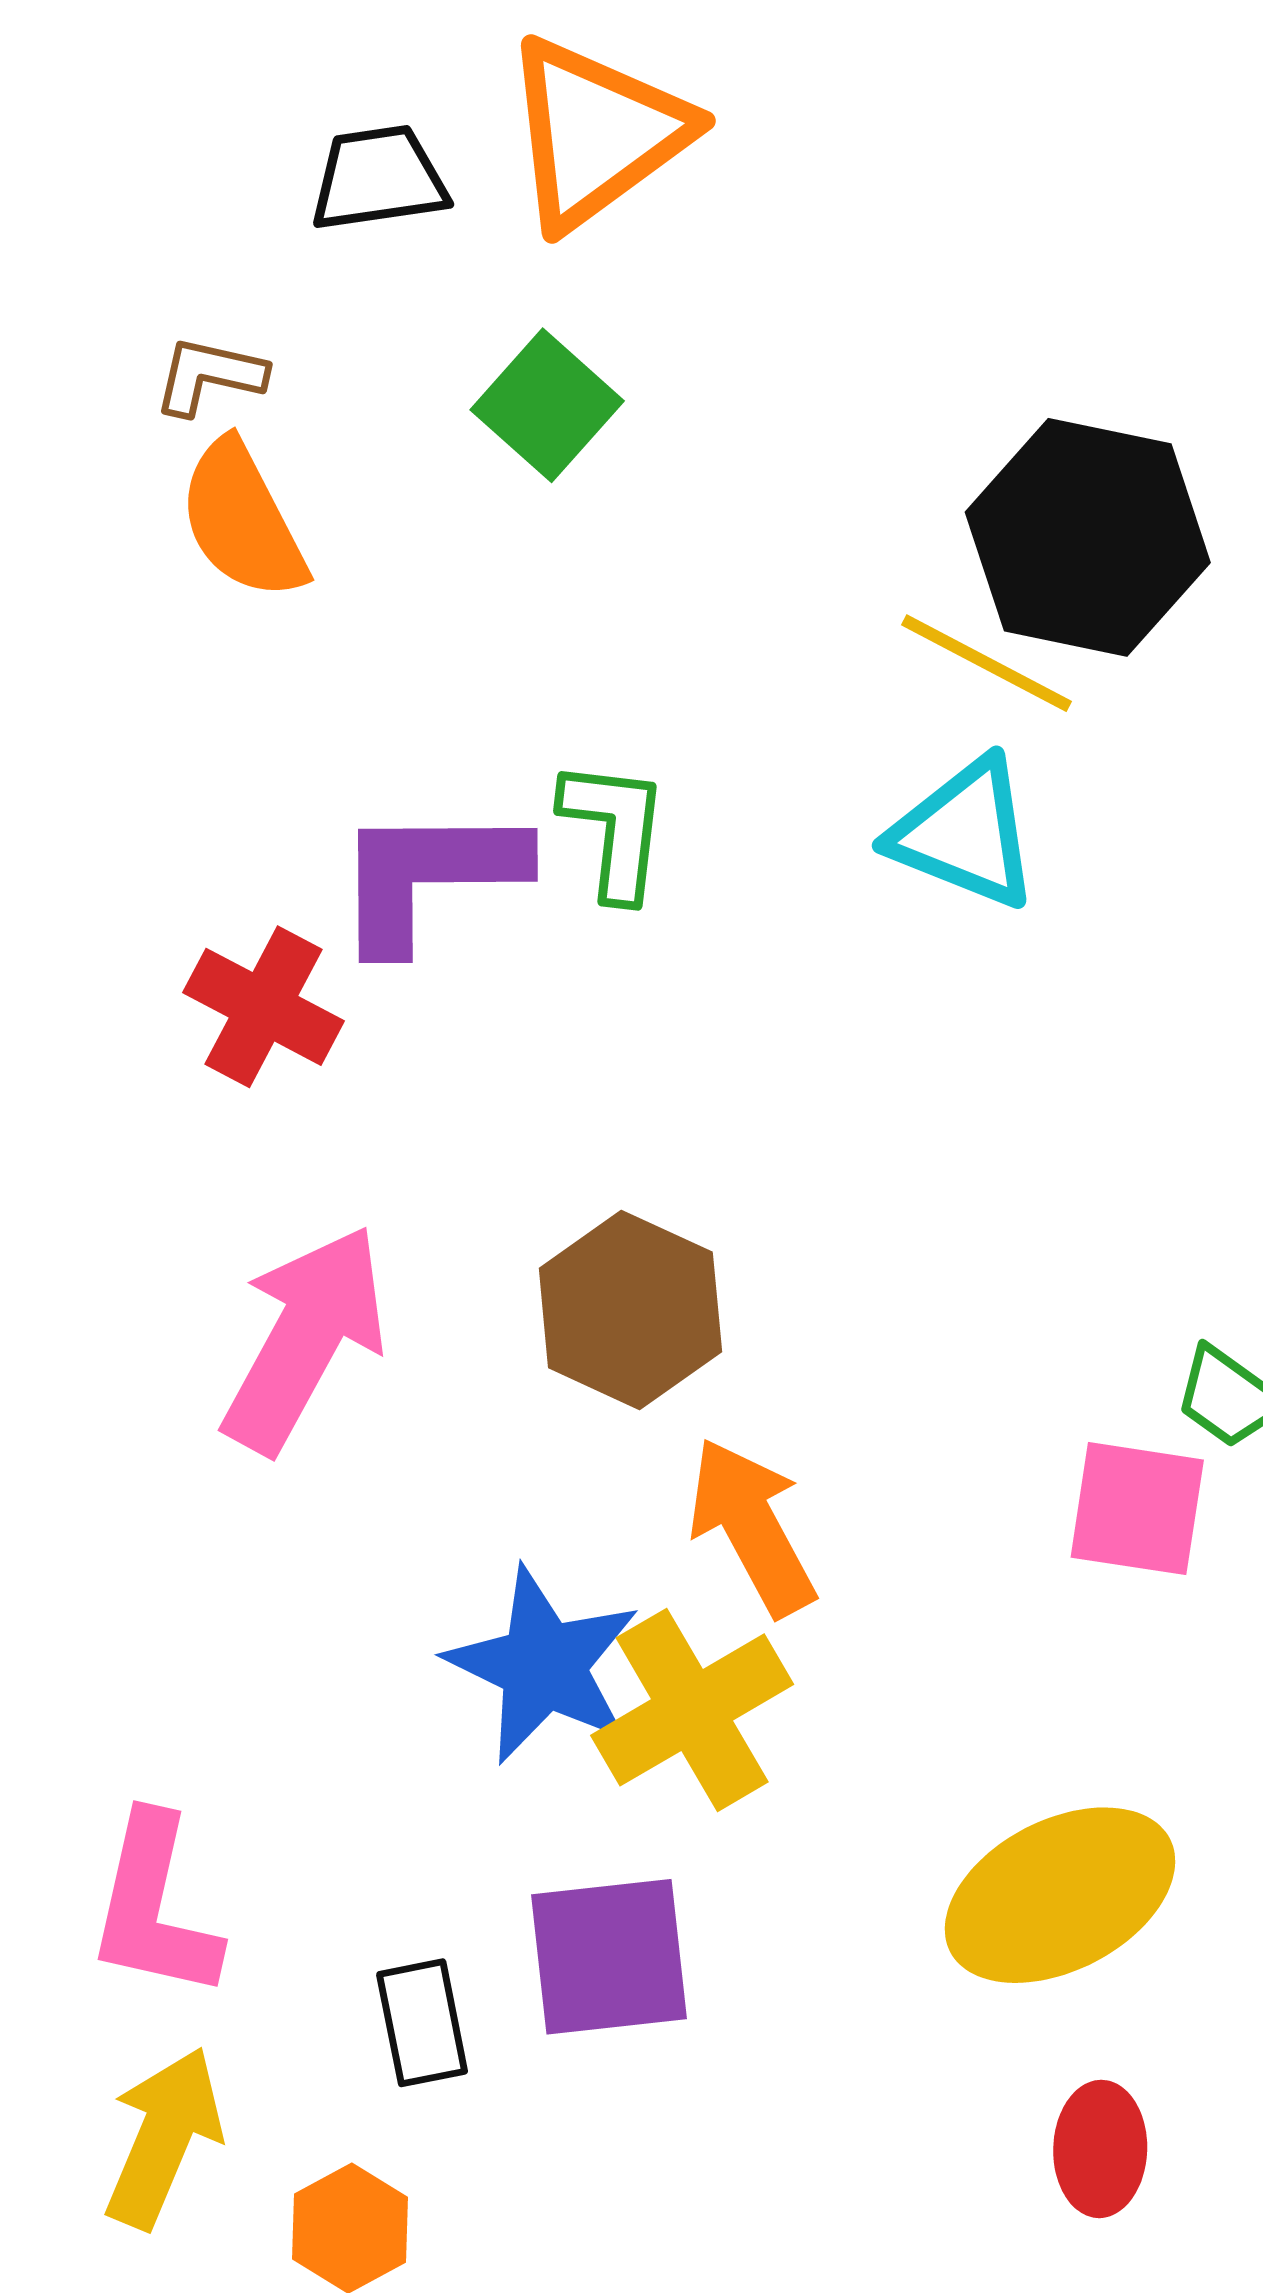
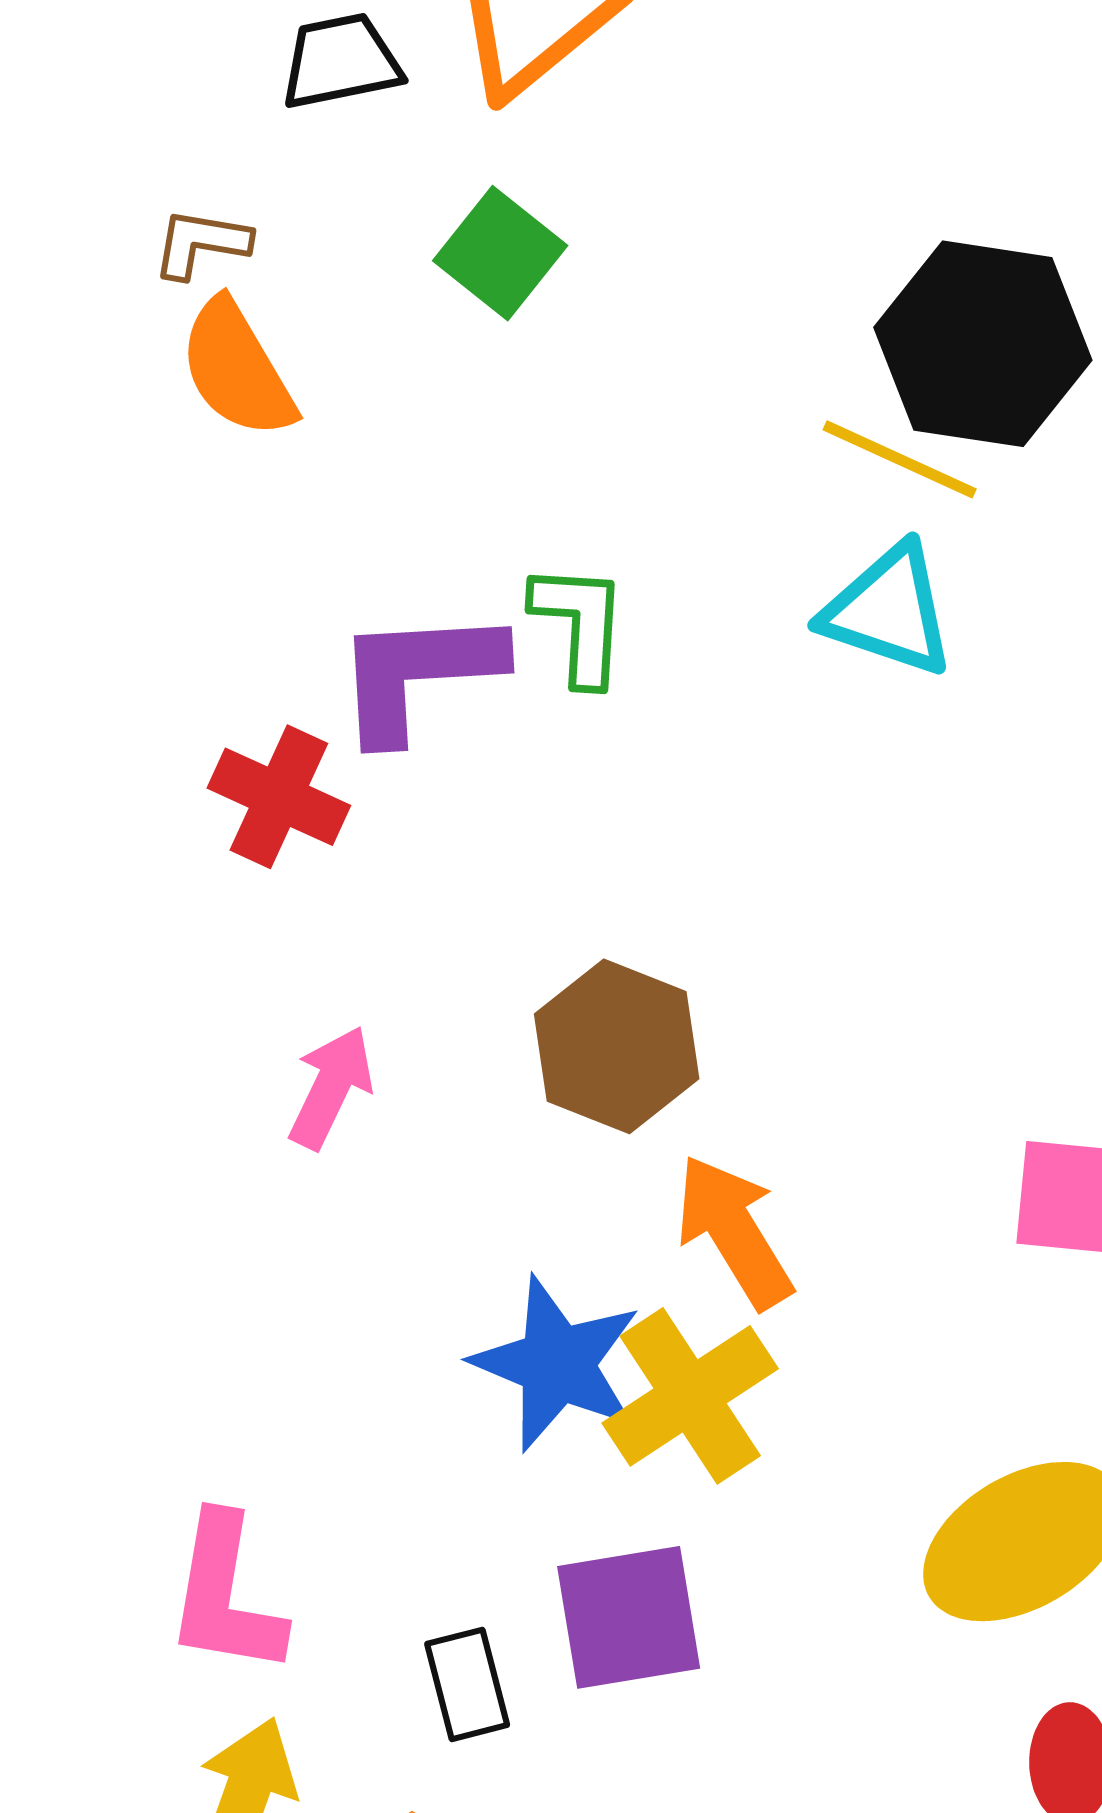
pink arrow: (305, 1339) -> (331, 1087), size x0.6

